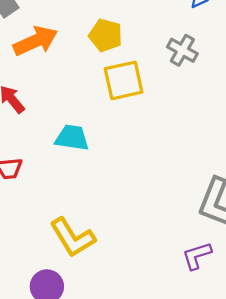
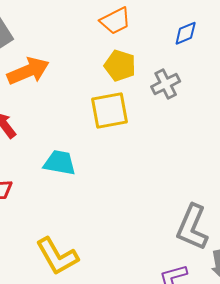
yellow pentagon: (106, 35) -> (120, 66), moved
gray cross: (182, 50) -> (166, 84), turned 32

